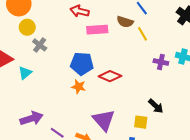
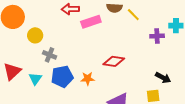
yellow circle: (27, 27) -> (35, 35), moved
gray cross: (40, 45) -> (50, 55), moved
blue pentagon: (82, 64) -> (62, 77), moved

